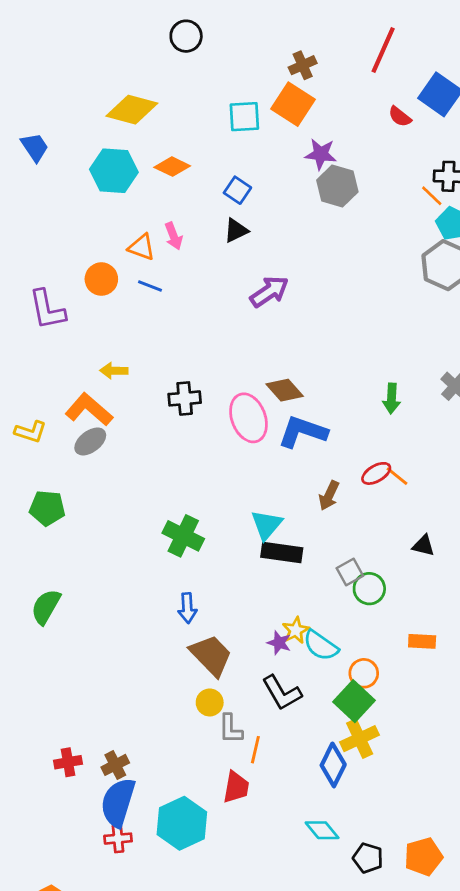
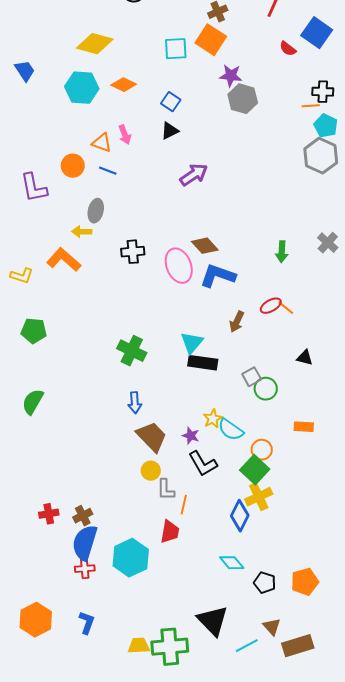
orange line: (432, 196) -> (311, 106), turned -48
gray ellipse: (90, 441) -> (96, 211), moved, turned -40
purple star: (279, 643) -> (191, 436), moved

